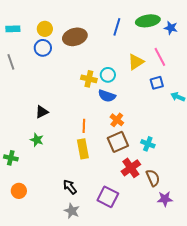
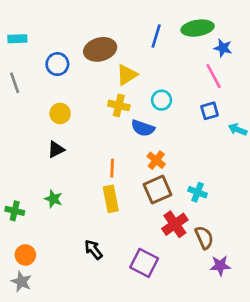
blue star: (171, 28) -> (223, 48), moved
yellow circle: (45, 29) -> (60, 113), moved
yellow triangle: (136, 62) -> (127, 75), moved
cyan circle: (108, 75) -> (162, 100), moved
green star: (37, 140) -> (53, 199), moved
gray star: (72, 211) -> (21, 282), moved

